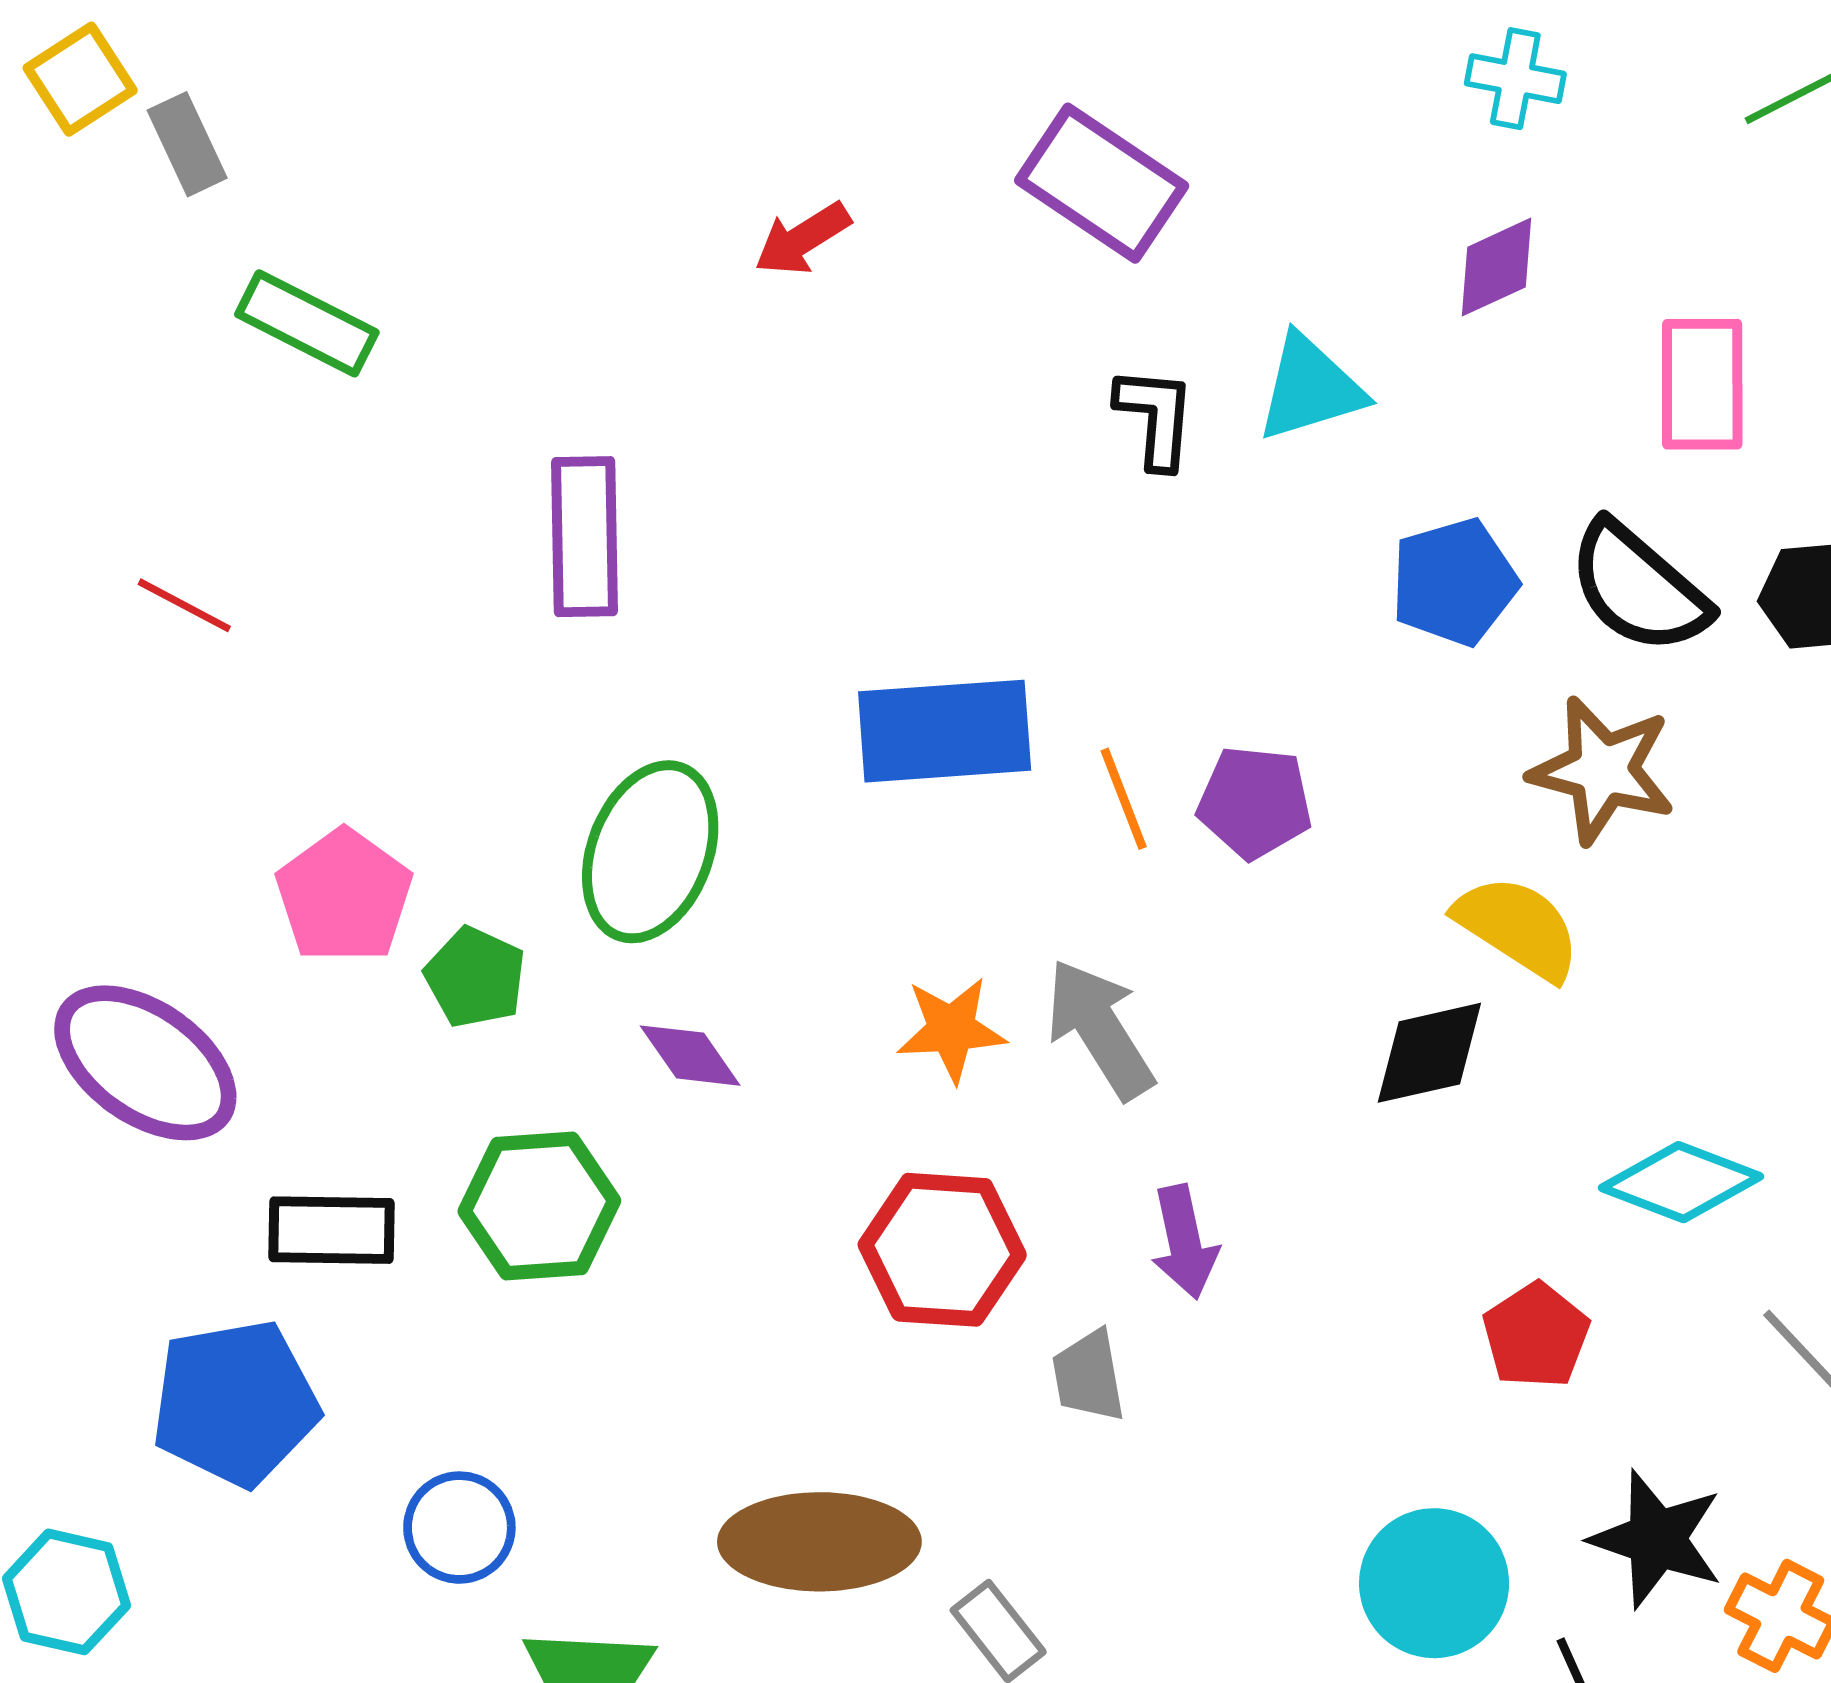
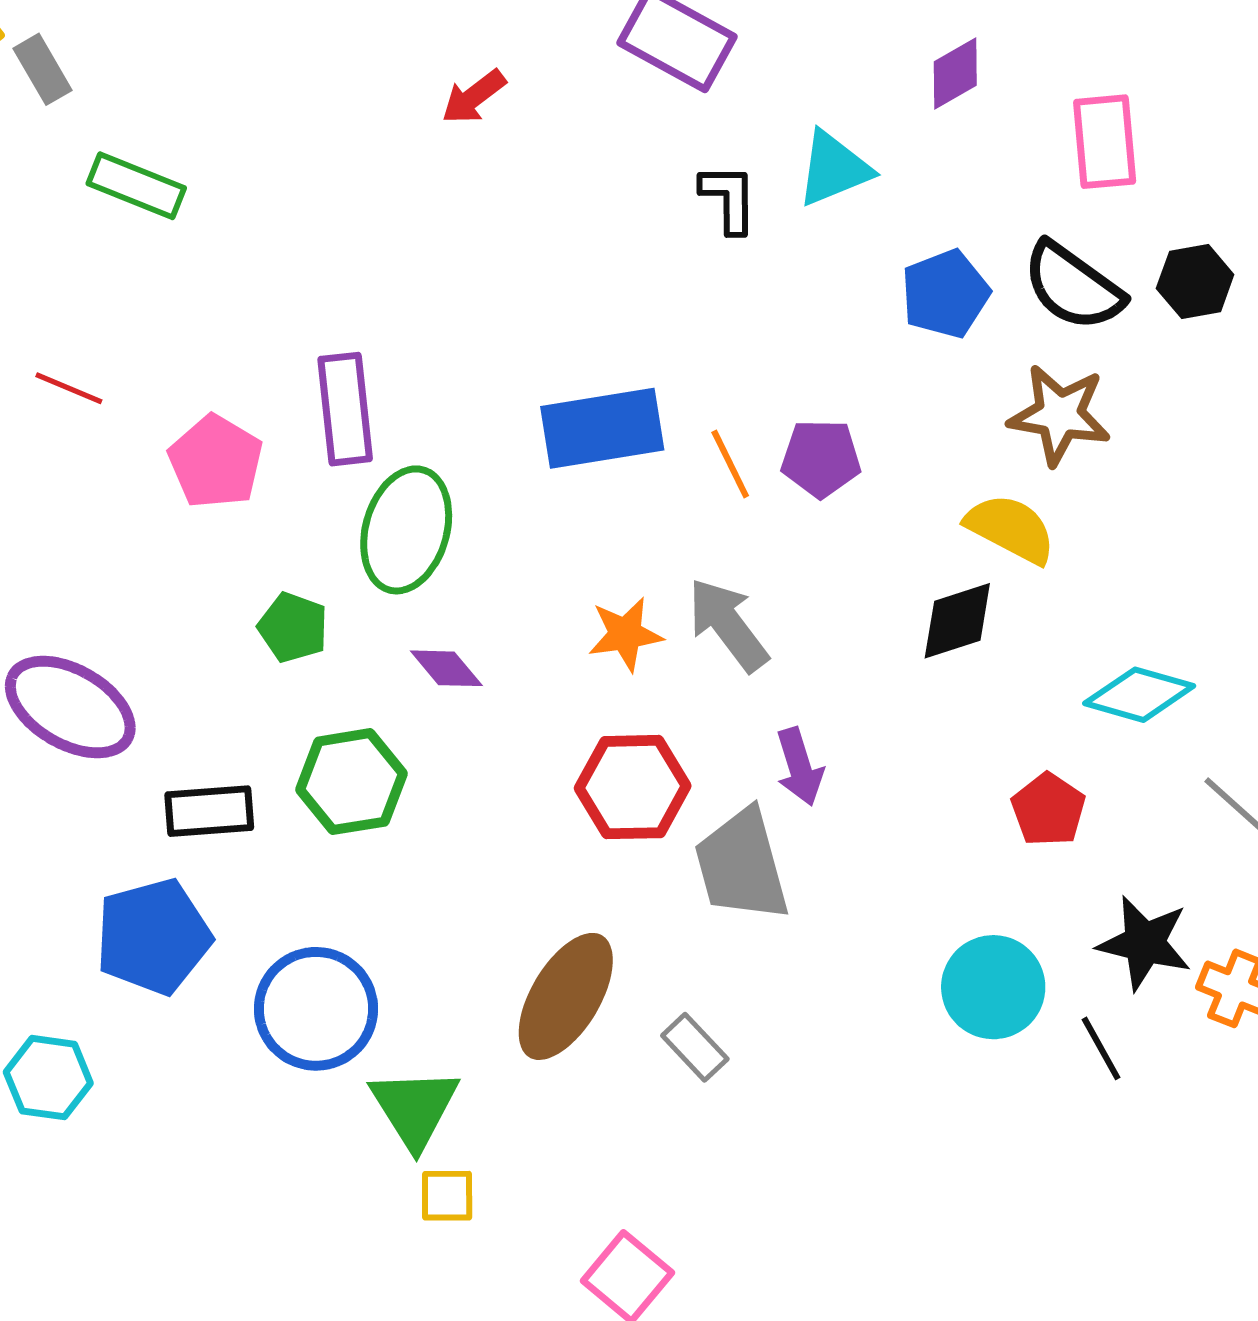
purple rectangle: (584, 537) -> (345, 409), moved
pink pentagon: (344, 896) -> (216, 462), moved
gray trapezoid: (1089, 1376) -> (742, 865), size x1.8
blue circle: (459, 1528) -> (316, 1009), size x1.6
brown ellipse: (819, 1542) -> (566, 996), turned -54

